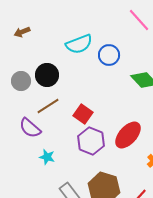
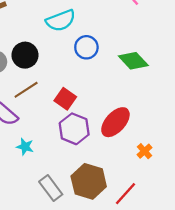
blue circle: (109, 55) -> (86, 47), moved

